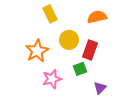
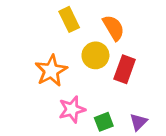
orange semicircle: (97, 17) -> (113, 28), moved, turned 72
green square: (80, 69) -> (104, 122), moved

